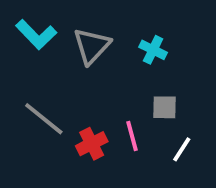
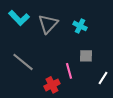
red cross: (92, 144) -> (52, 85), moved
white line: (182, 149) -> (103, 78), moved

